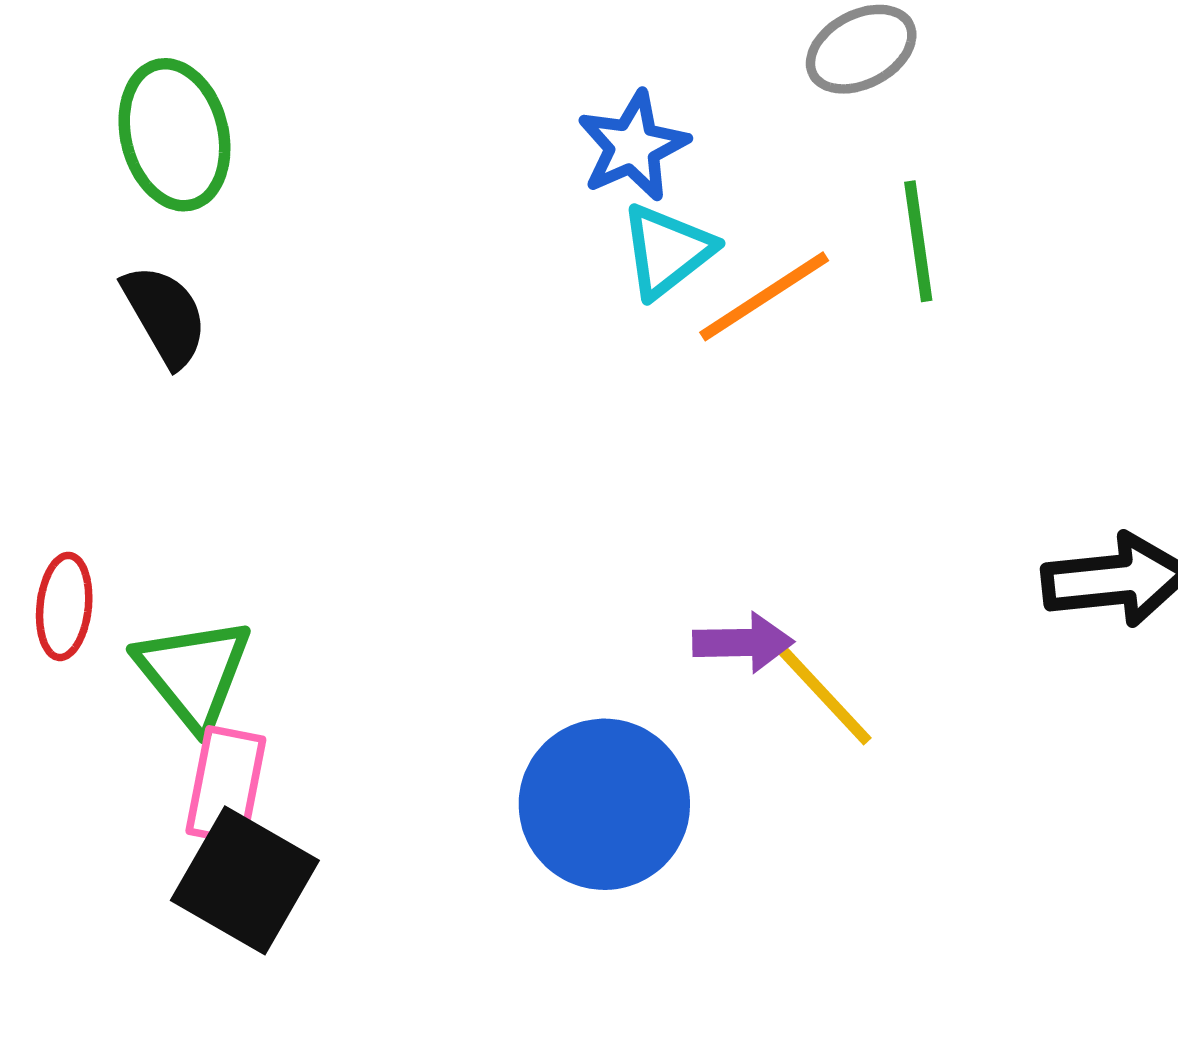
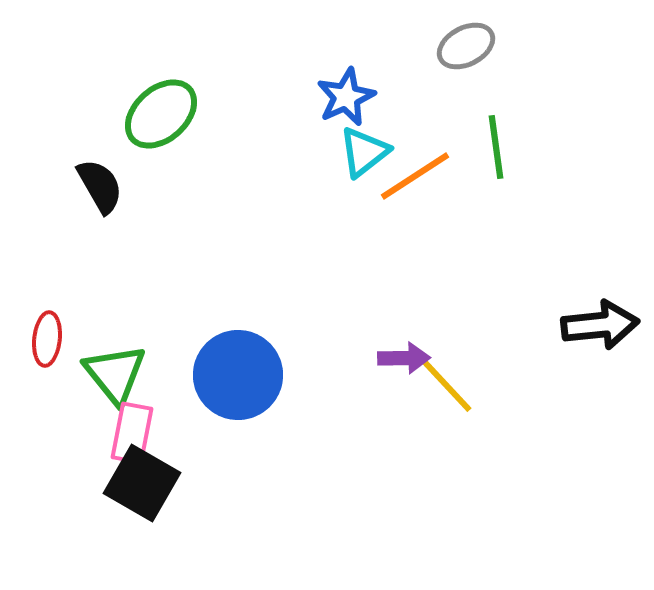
green ellipse: (174, 135) -> (161, 114), moved, turned 62
blue circle: (604, 804) -> (238, 375), moved

